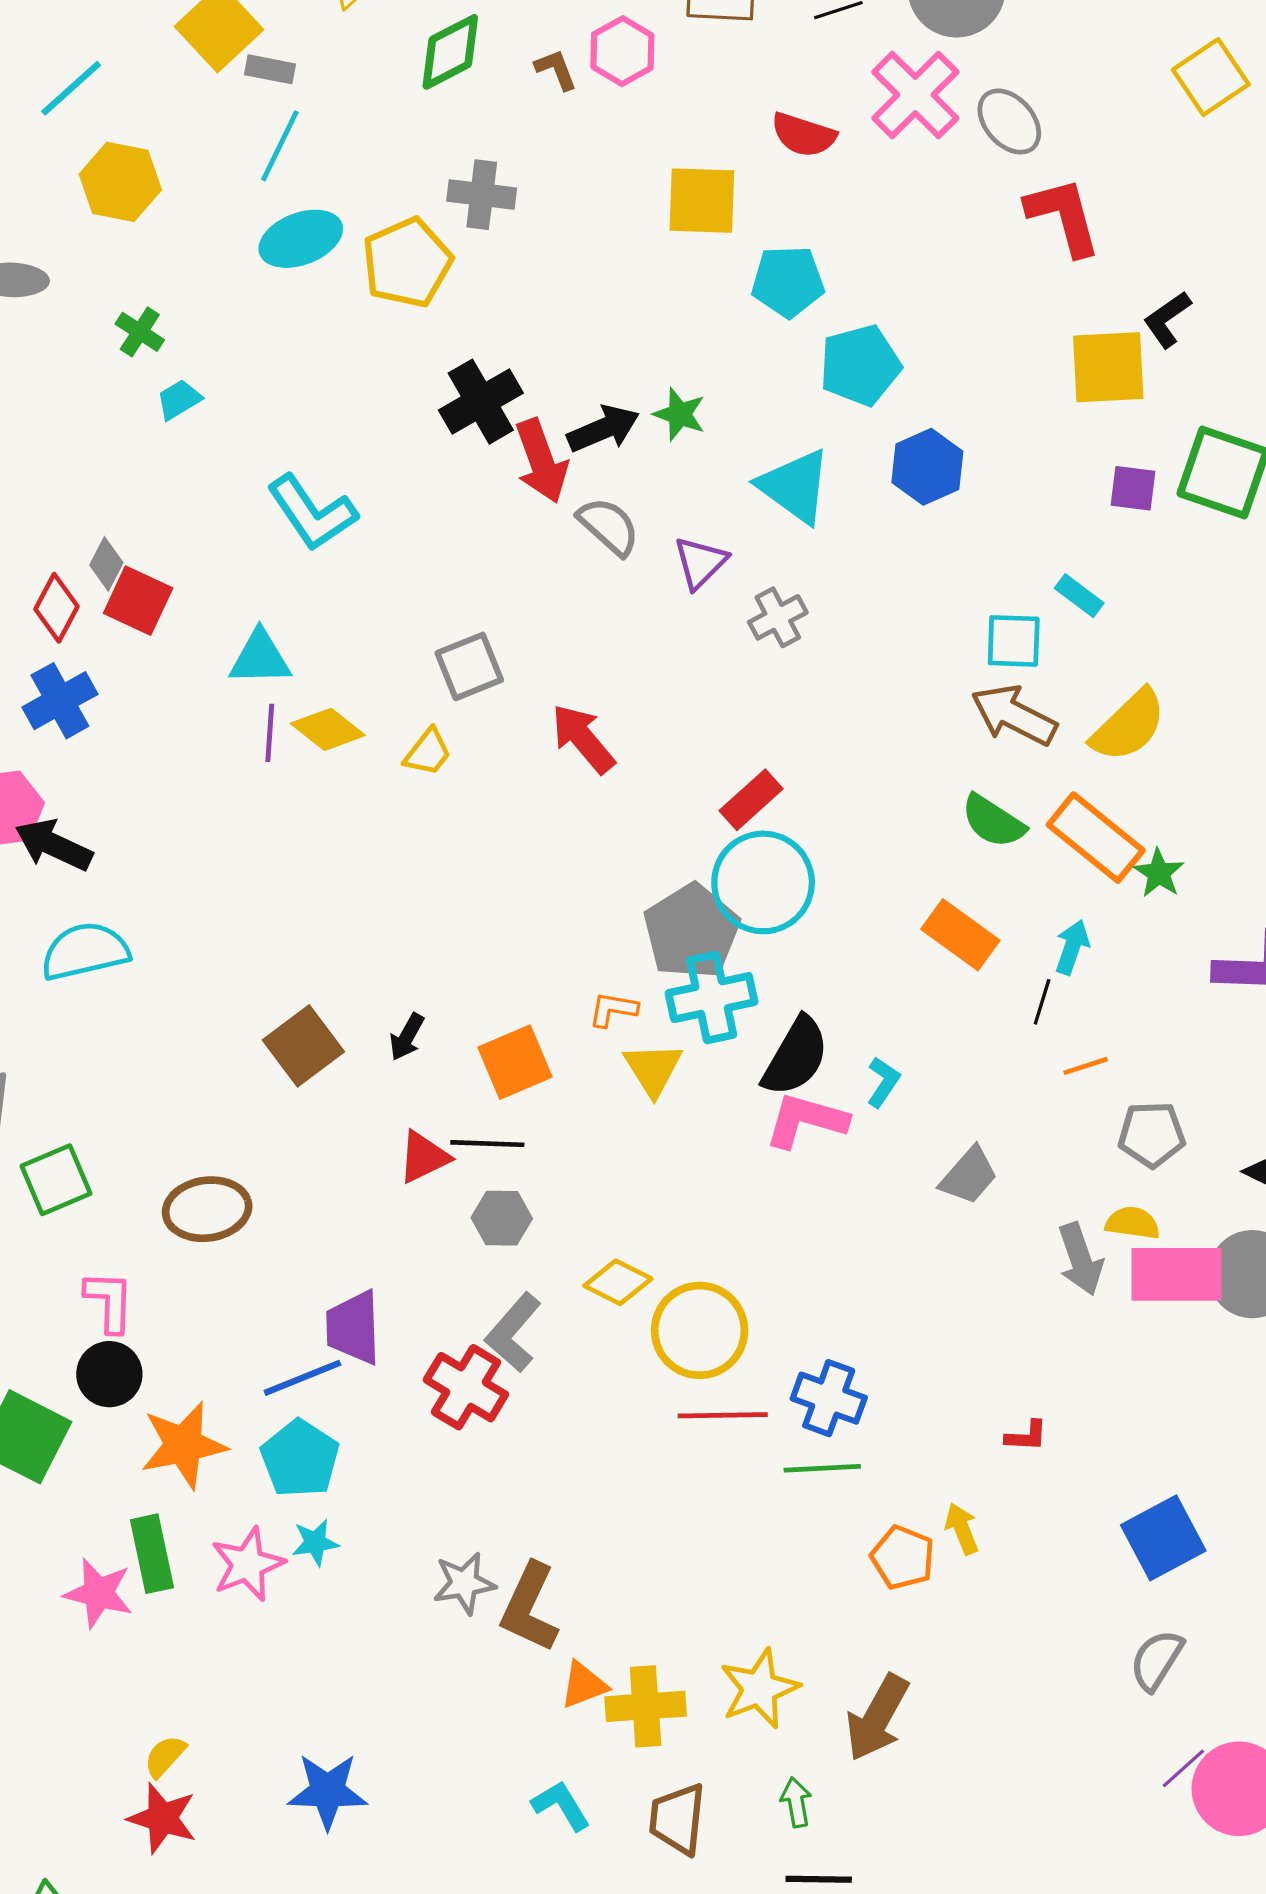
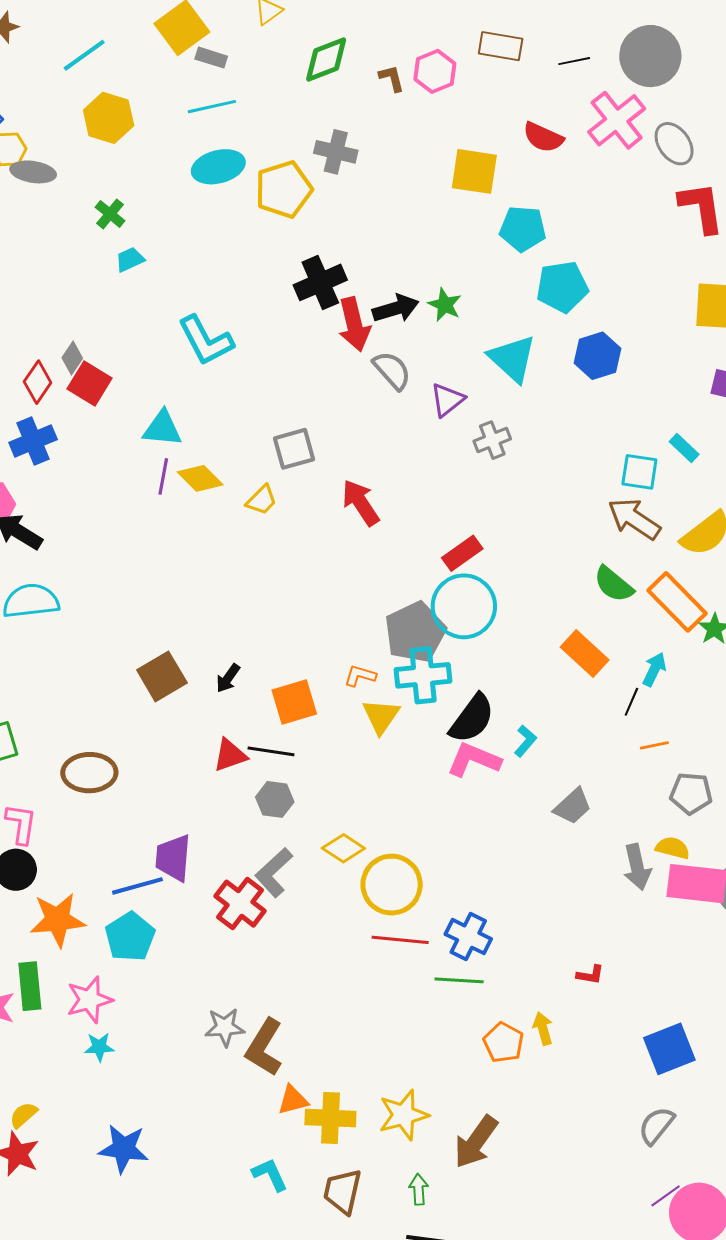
cyan line: (280, 146) -> (212, 107), turned 45
cyan star: (315, 1543) -> (99, 1047), moved

